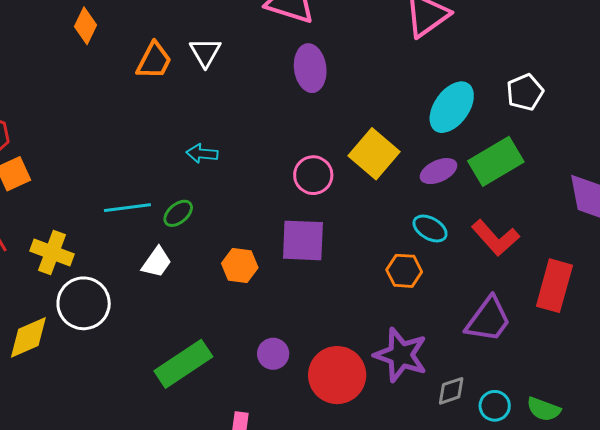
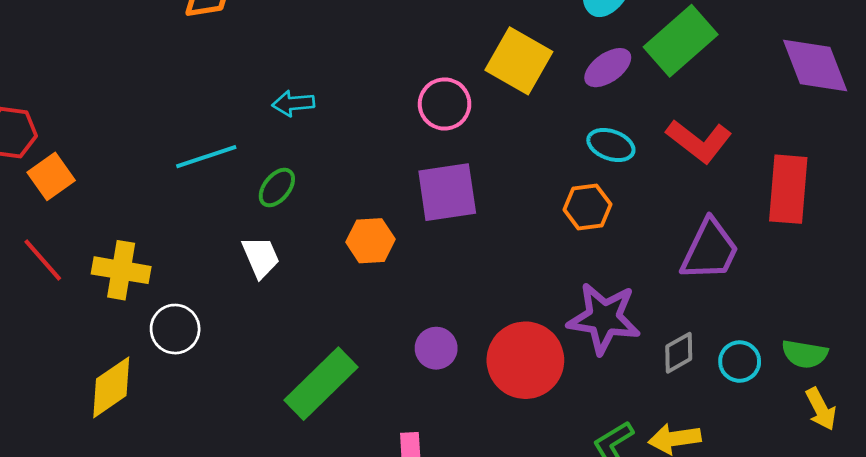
cyan line: (127, 208) -> (206, 157), moved
white trapezoid: (157, 262) -> (261, 257), turned -48
white circle: (84, 303) -> (175, 329), size x0.7

